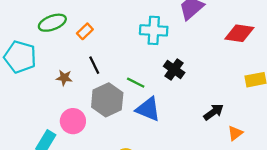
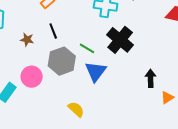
black cross: (174, 69) -> (120, 40), size x1.5
blue triangle: (148, 109) -> (96, 72), turned 40
black arrow: (214, 112) -> (151, 78), turned -60

